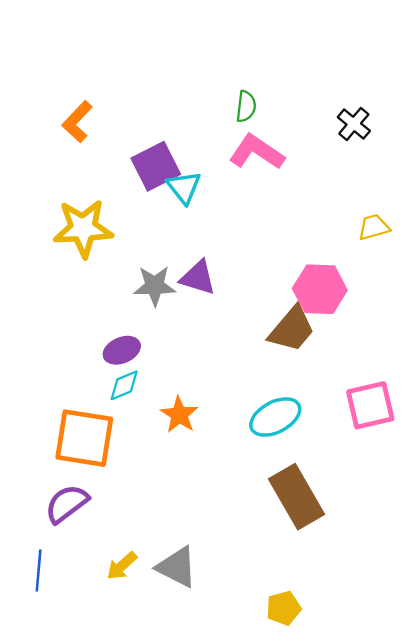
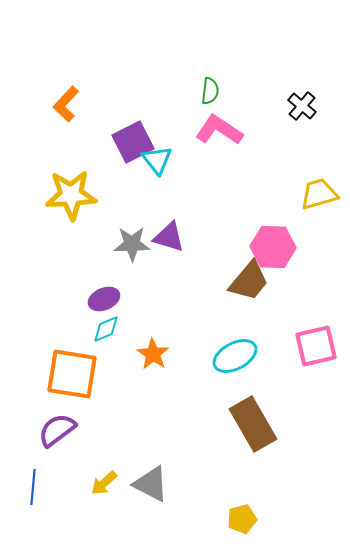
yellow trapezoid: (374, 227) -> (319, 194), size x1.4

